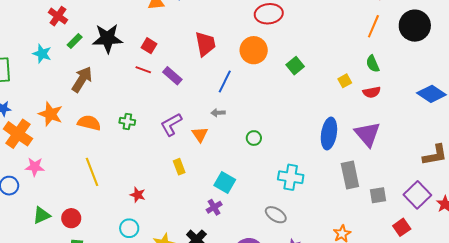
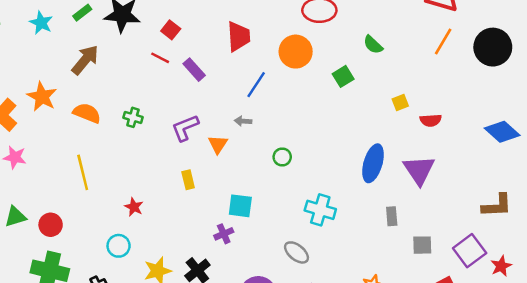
green semicircle: (373, 64) -> (373, 45), moved, turned -30
gray rectangle: (350, 175) -> (392, 216), size x0.6
cyan square: (225, 182) -> (240, 206), turned -30

